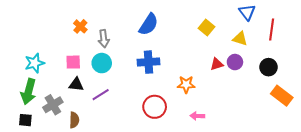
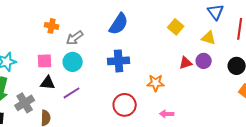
orange cross: (80, 26) -> (52, 26), turned -32
gray arrow: (104, 39) -> (75, 38), turned 60

